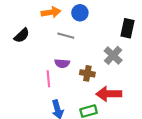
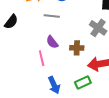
purple semicircle: (62, 63) -> (52, 42), turned 56

